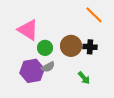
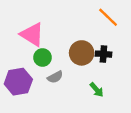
green circle: (45, 48) -> (43, 58), moved
purple hexagon: (32, 71) -> (18, 82), moved

